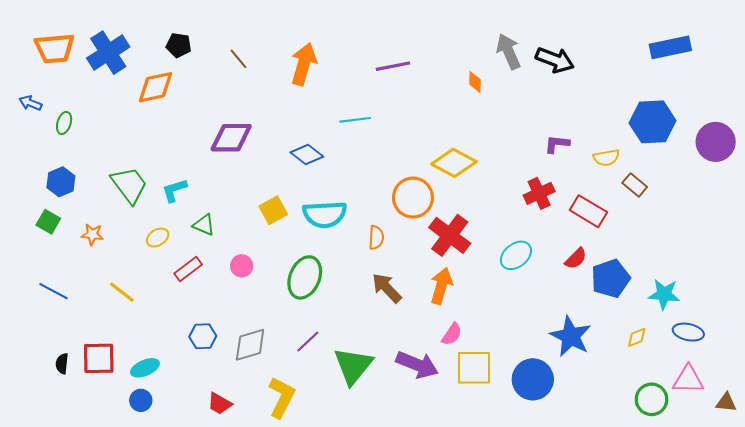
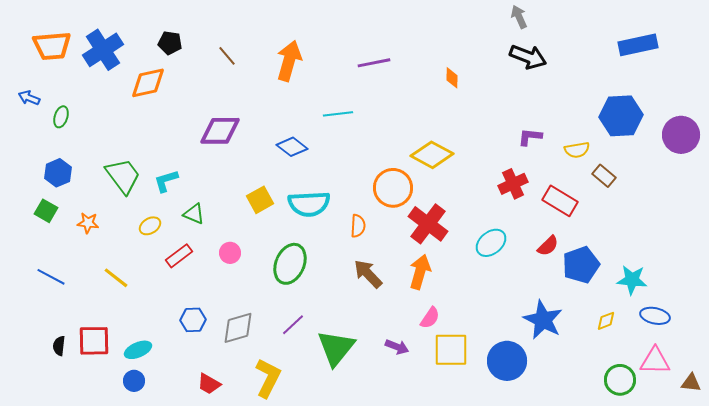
gray arrow: (509, 51) -> (519, 17), moved, size x0.7
purple arrow: (417, 365) -> (397, 347), size x0.6

